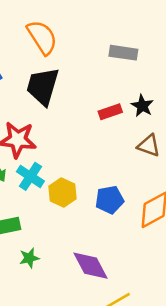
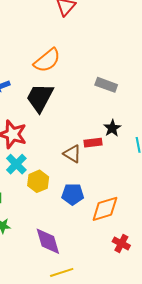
orange semicircle: (42, 37) -> (47, 60), turned 72
red rectangle: (110, 112) -> (93, 143), moved
brown triangle: (149, 145) -> (72, 154), moved

